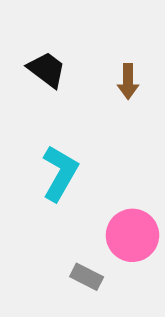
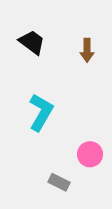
pink circle: (132, 235) -> (90, 154), size x0.7

